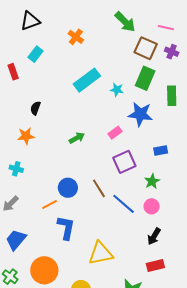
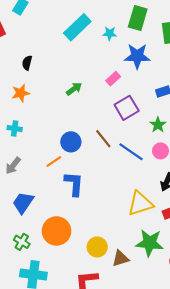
yellow triangle: (101, 253) -> (140, 204), moved

